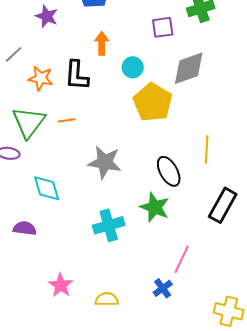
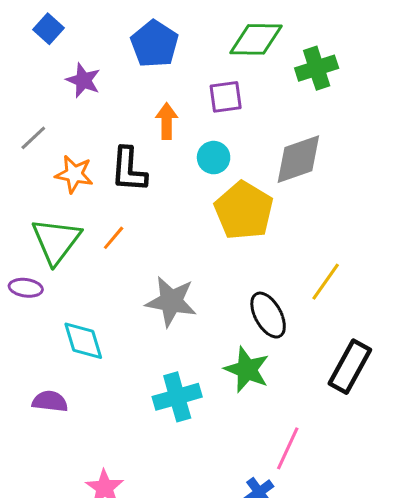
purple square: (163, 27) -> (226, 97), moved
orange line: (67, 120) -> (114, 238), turned -42
yellow line: (207, 149) -> (326, 282), turned 32

